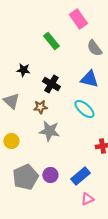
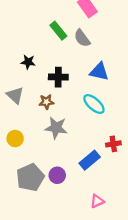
gray semicircle: (94, 48) -> (82, 38), moved
black cross: (51, 84) -> (58, 77), turned -30
blue rectangle: (80, 176) -> (90, 160), moved

